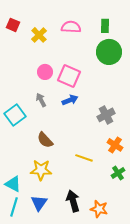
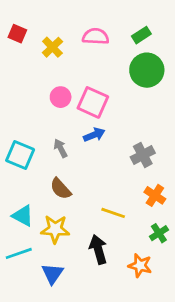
green rectangle: (105, 26) -> (141, 35), turned 56
gray arrow: (41, 100) -> (61, 148), moved
cyan square: (15, 115) -> (20, 155), turned -30
cyan triangle: (13, 184) -> (23, 216), moved
black arrow: (73, 201) -> (98, 249), moved
cyan line: (14, 207) -> (19, 253), moved, turned 54
orange star: (99, 209) -> (140, 266), moved

